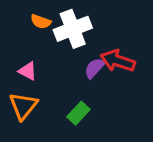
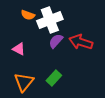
purple semicircle: (94, 68) -> (56, 41), moved
orange triangle: (23, 106) -> (24, 82), moved

